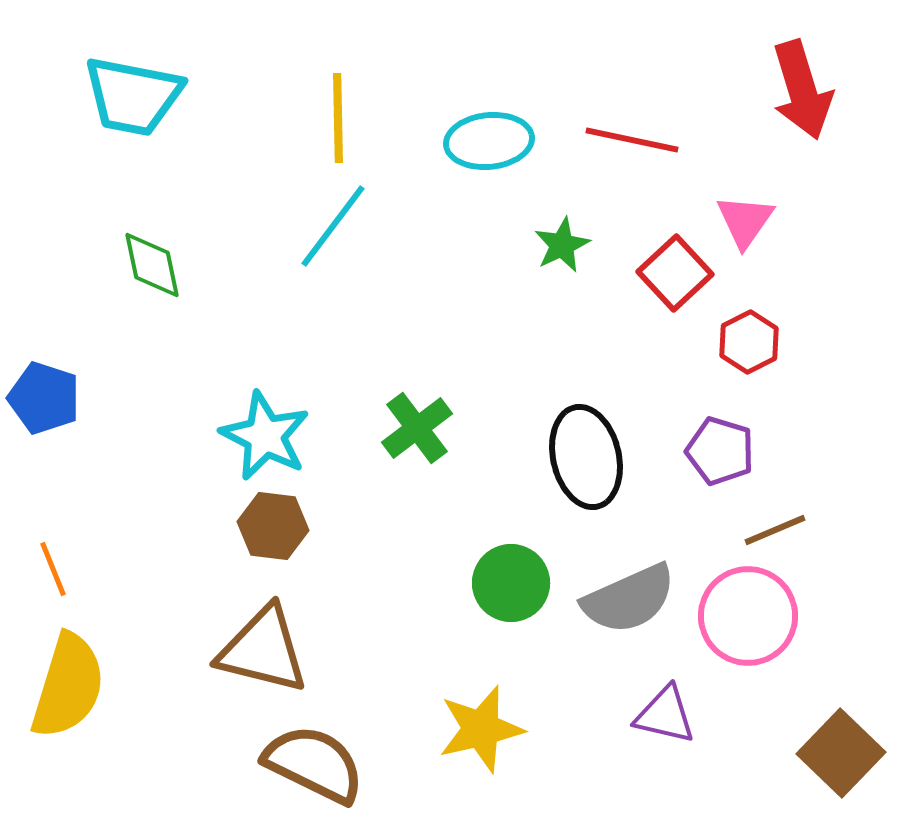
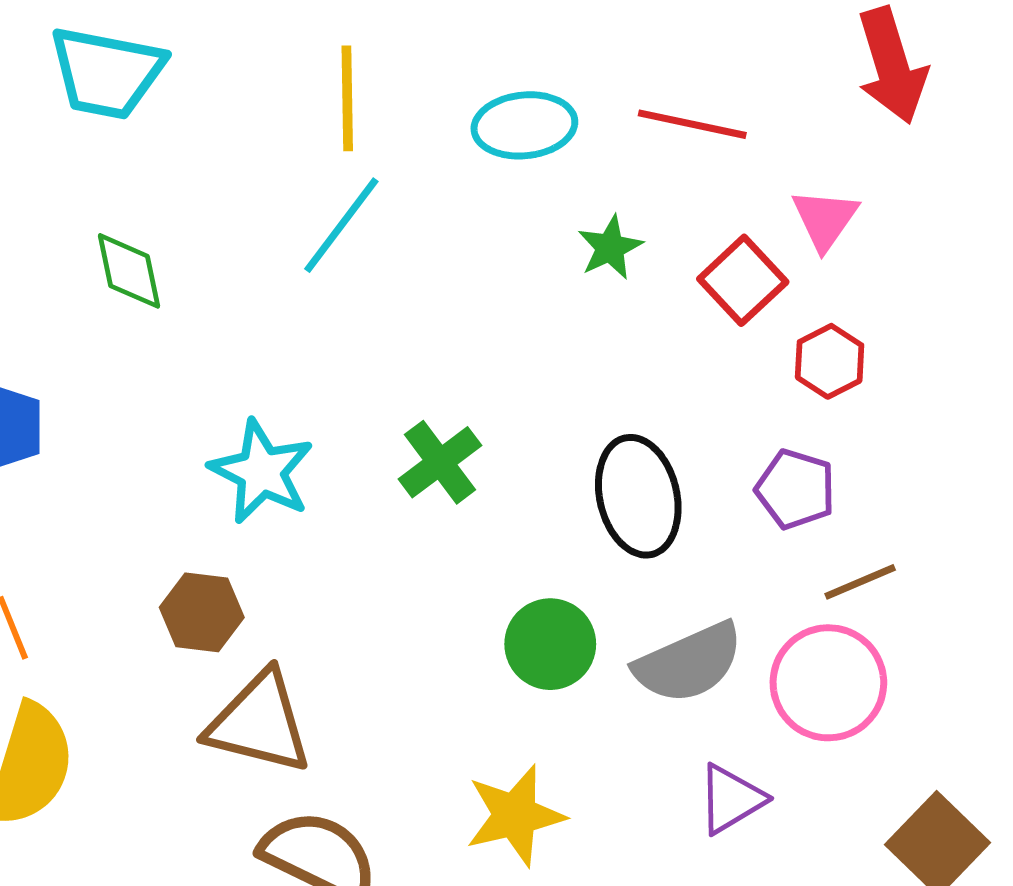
brown hexagon: (273, 526) -> (202, 612), moved
purple triangle: (665, 715) -> (731, 799), turned -44

